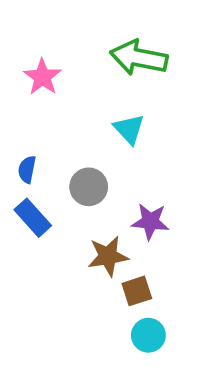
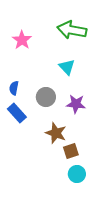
purple star: (150, 222) -> (76, 104), moved
brown star: (108, 256) -> (56, 133), turned 30

